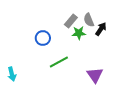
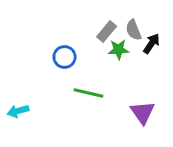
green line: (59, 62) -> (89, 93), turned 42
cyan arrow: (12, 74) -> (18, 111), turned 88

